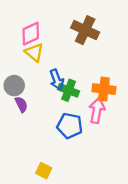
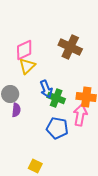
yellow triangle: (34, 52) -> (27, 66), turned 36
purple semicircle: (21, 104) -> (16, 110), turned 32

